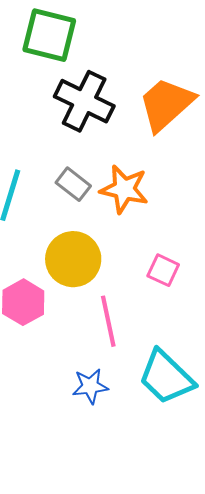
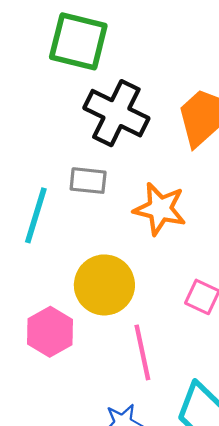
gray rectangle: (73, 184) -> (88, 181), moved, turned -32

